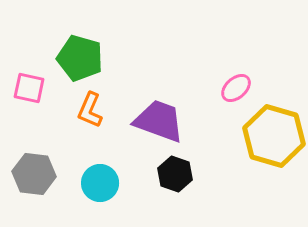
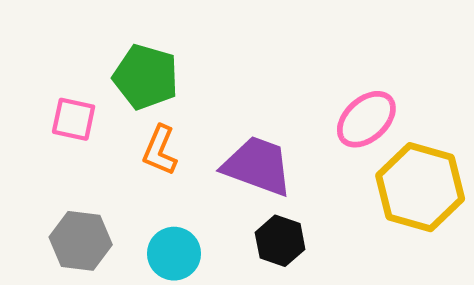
pink ellipse: (236, 88) -> (366, 119), size x1.4

